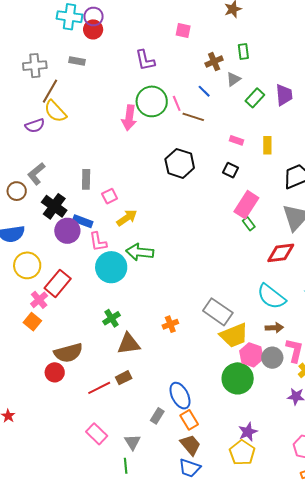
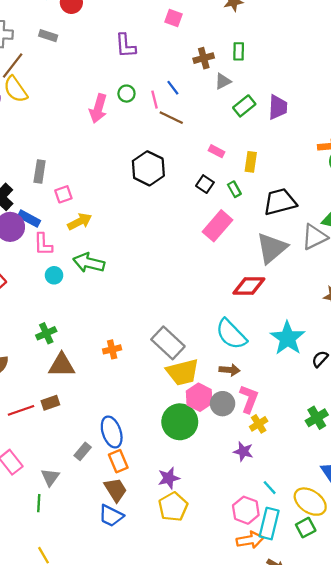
blue line: (204, 91) -> (173, 88), moved
green circle: (152, 101) -> (126, 94), size x0.5
green rectangle: (249, 224) -> (234, 189), moved
cyan circle: (111, 267) -> (54, 275), size x0.5
purple star: (248, 432) -> (169, 478), moved

